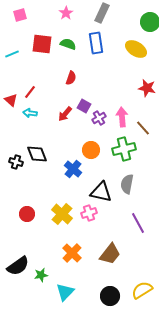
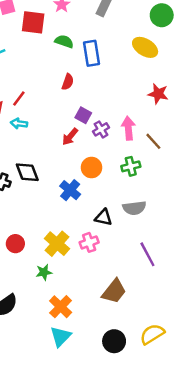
blue rectangle: (96, 43) -> (91, 53), moved
red square: (42, 44) -> (33, 22), moved
red arrow: (65, 114) -> (70, 137), moved
green cross: (124, 149) -> (131, 166), size x0.7
gray semicircle: (127, 184) -> (134, 208), turned -108
black triangle: (101, 192) -> (103, 217), size x0.7
orange cross: (72, 253) -> (61, 307), moved
green star: (41, 275) -> (44, 272), moved

